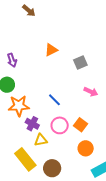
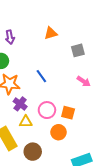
blue line: (54, 100) -> (41, 76), moved
orange square: (81, 125) -> (68, 113), turned -32
orange circle: (86, 148) -> (58, 132), moved

